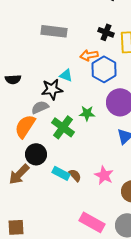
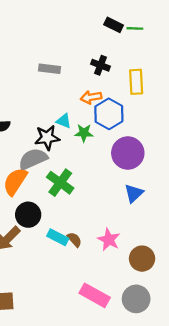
gray rectangle: (54, 31) -> (50, 69), size x0.7
black cross: (106, 32) -> (101, 65), moved
gray semicircle: (40, 107) -> (33, 159), size x1.4
green star: (87, 113) -> (84, 133), moved

